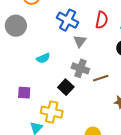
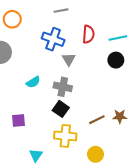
gray cross: (80, 68) -> (63, 87), moved
brown line: (101, 78) -> (97, 120), moved
yellow cross: (52, 112) -> (65, 136), moved

